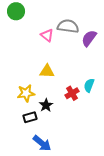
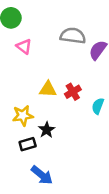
pink triangle: (47, 35) -> (24, 46), moved
red cross: (72, 93) -> (73, 92), moved

